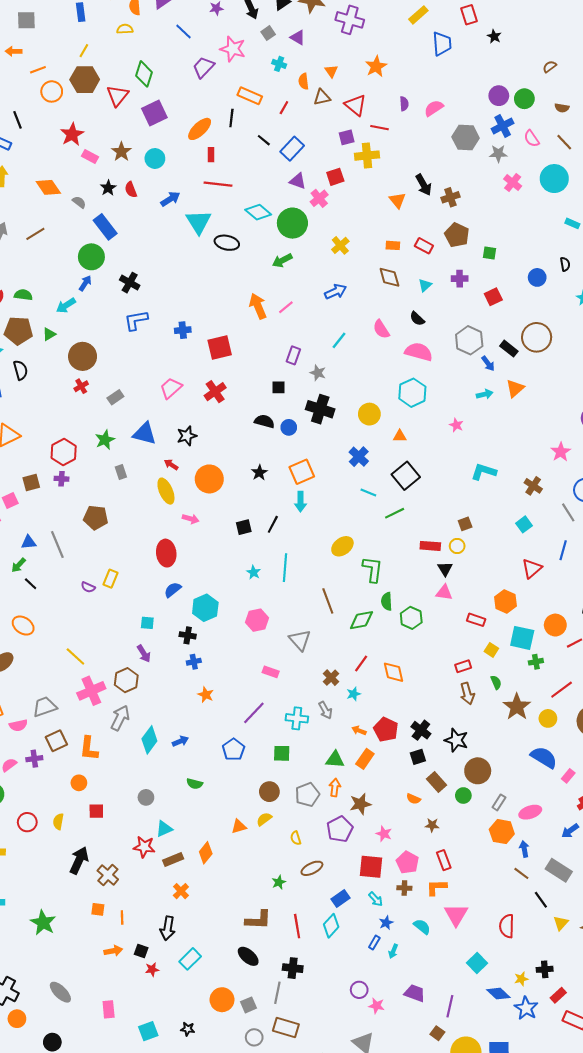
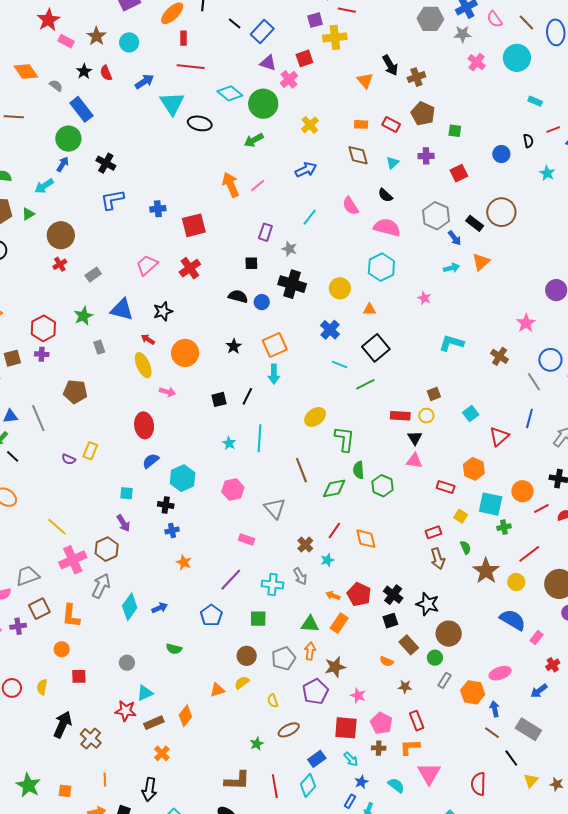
brown line: (35, 234) -> (14, 117), turned 36
cyan square: (524, 524) -> (471, 414), moved
gray rectangle: (499, 802) -> (444, 680), moved
orange square: (98, 909) -> (65, 791), moved

